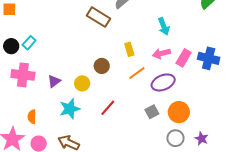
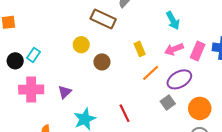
brown circle: (102, 66) -> (102, 62), moved
yellow circle: (82, 83) -> (81, 45), moved
red line: (108, 108) -> (124, 113), turned -60
gray square: (152, 112) -> (168, 102), moved

